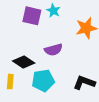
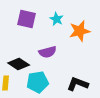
cyan star: (53, 11) -> (57, 19), moved

